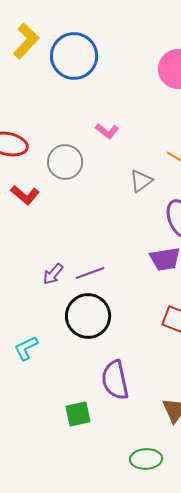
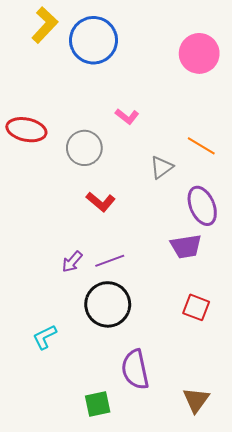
red L-shape: (25, 195) -> (101, 202), moved

